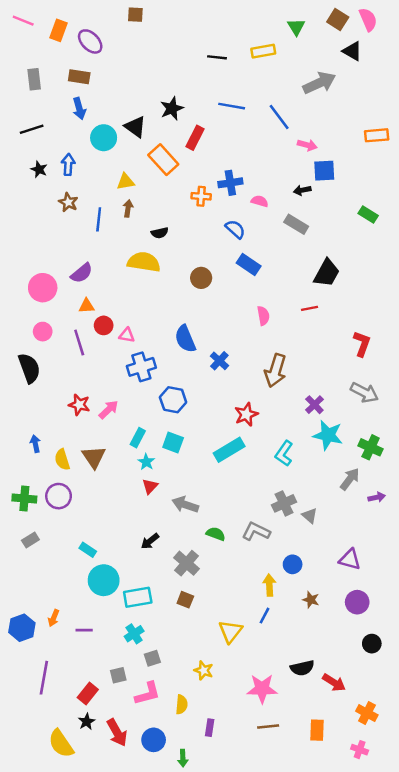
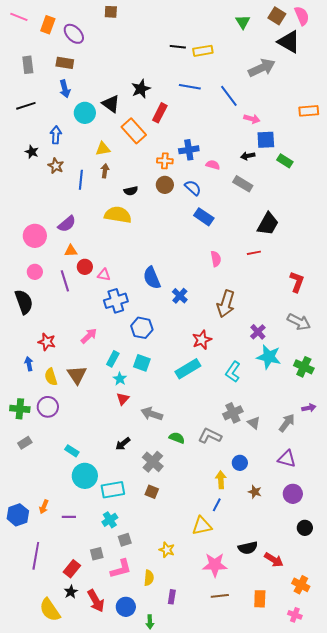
yellow rectangle: (263, 51) -> (203, 51), moved
black triangle: (352, 51) -> (289, 42), size x1.4
black star: (39, 169) -> (32, 152), moved
green rectangle: (368, 215) -> (285, 161), moved
brown circle: (201, 278) -> (165, 185), moved
red star: (79, 405) -> (47, 342), moved
gray arrow: (350, 479) -> (287, 423), moved
yellow triangle: (230, 631) -> (202, 526), moved, turned 40

